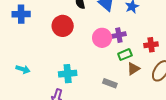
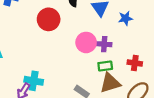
brown triangle: (133, 69) -> (110, 83), size x1.5
cyan cross: (68, 74) -> (34, 81), moved

